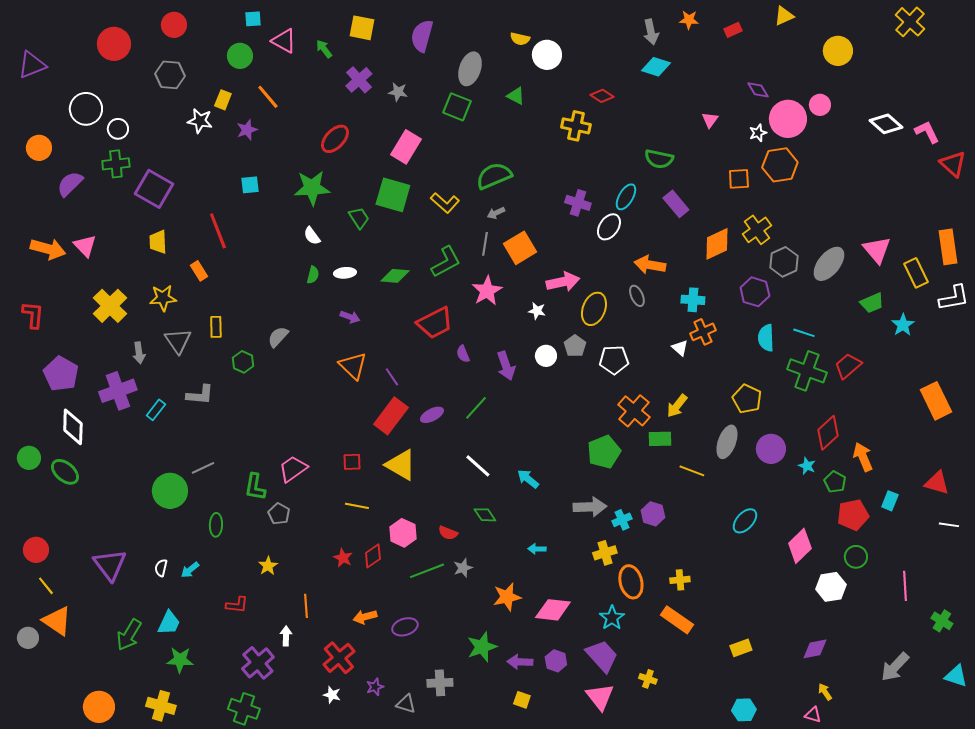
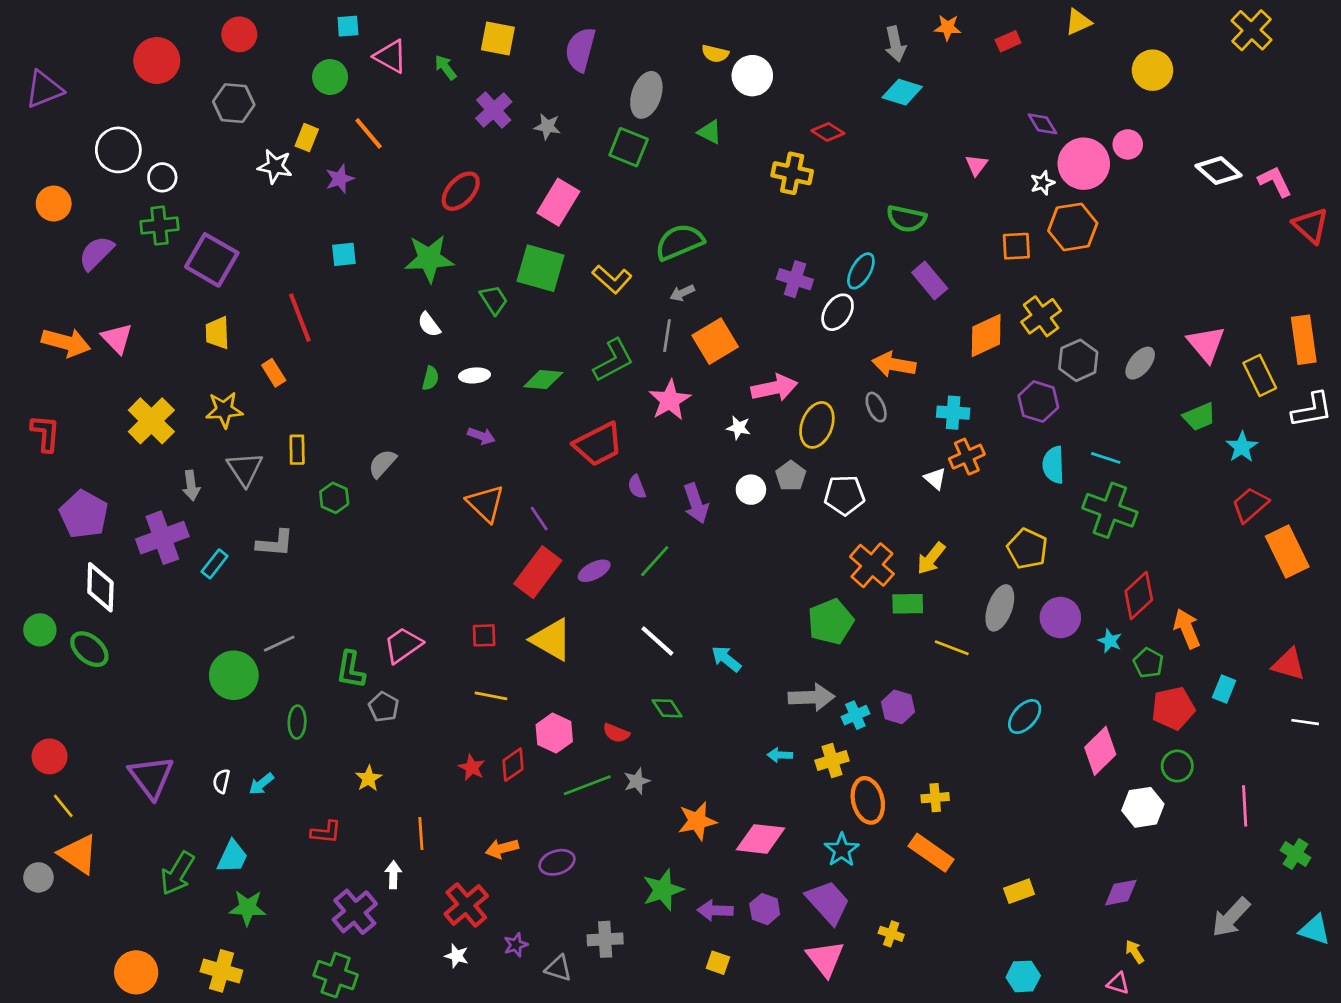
gray ellipse: (829, 264) -> (1140, 363), size x0.7
red trapezoid: (848, 366) -> (1250, 505), moved
cyan arrow: (537, 549) -> (780, 755), moved

